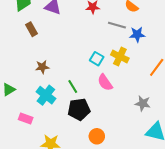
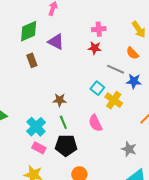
cyan square: (97, 59) -> (97, 88), moved
brown star: (42, 67) -> (60, 100), moved
pink rectangle: (26, 119) -> (39, 148), moved

